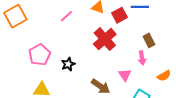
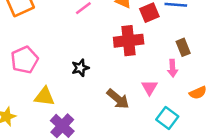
red cross: (105, 39) -> (129, 41), turned 30
pink pentagon: (40, 55) -> (24, 60), moved

